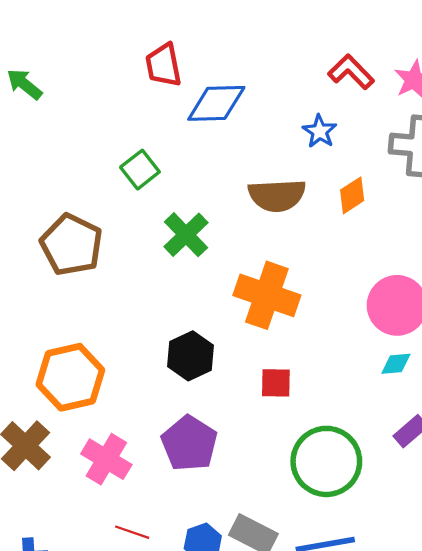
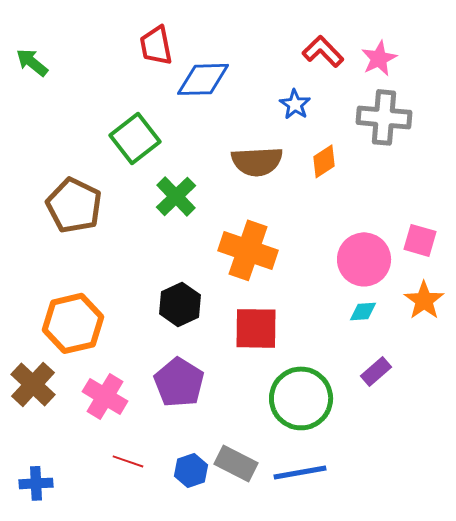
green square: (140, 170) -> (135, 138), size x1.4
red square: (276, 383) -> (256, 328), size x1.6

